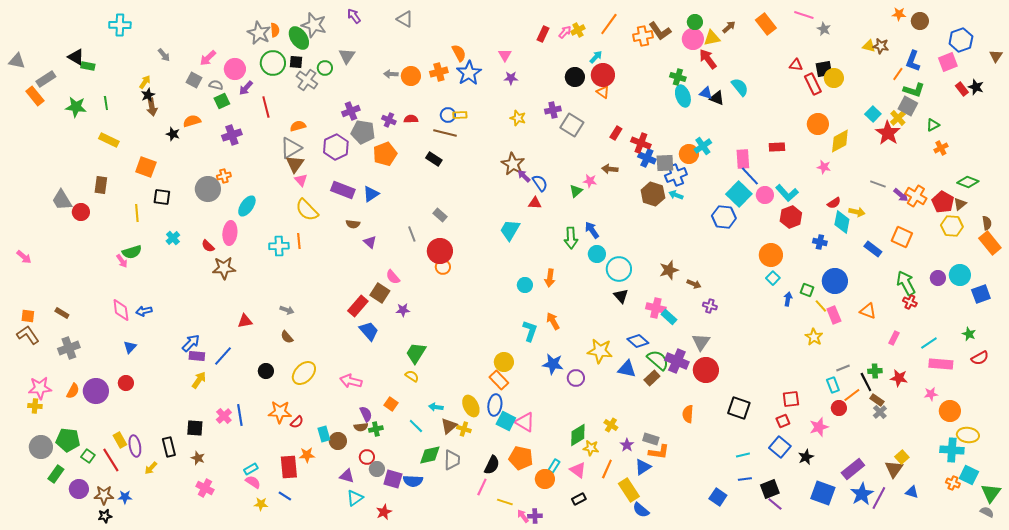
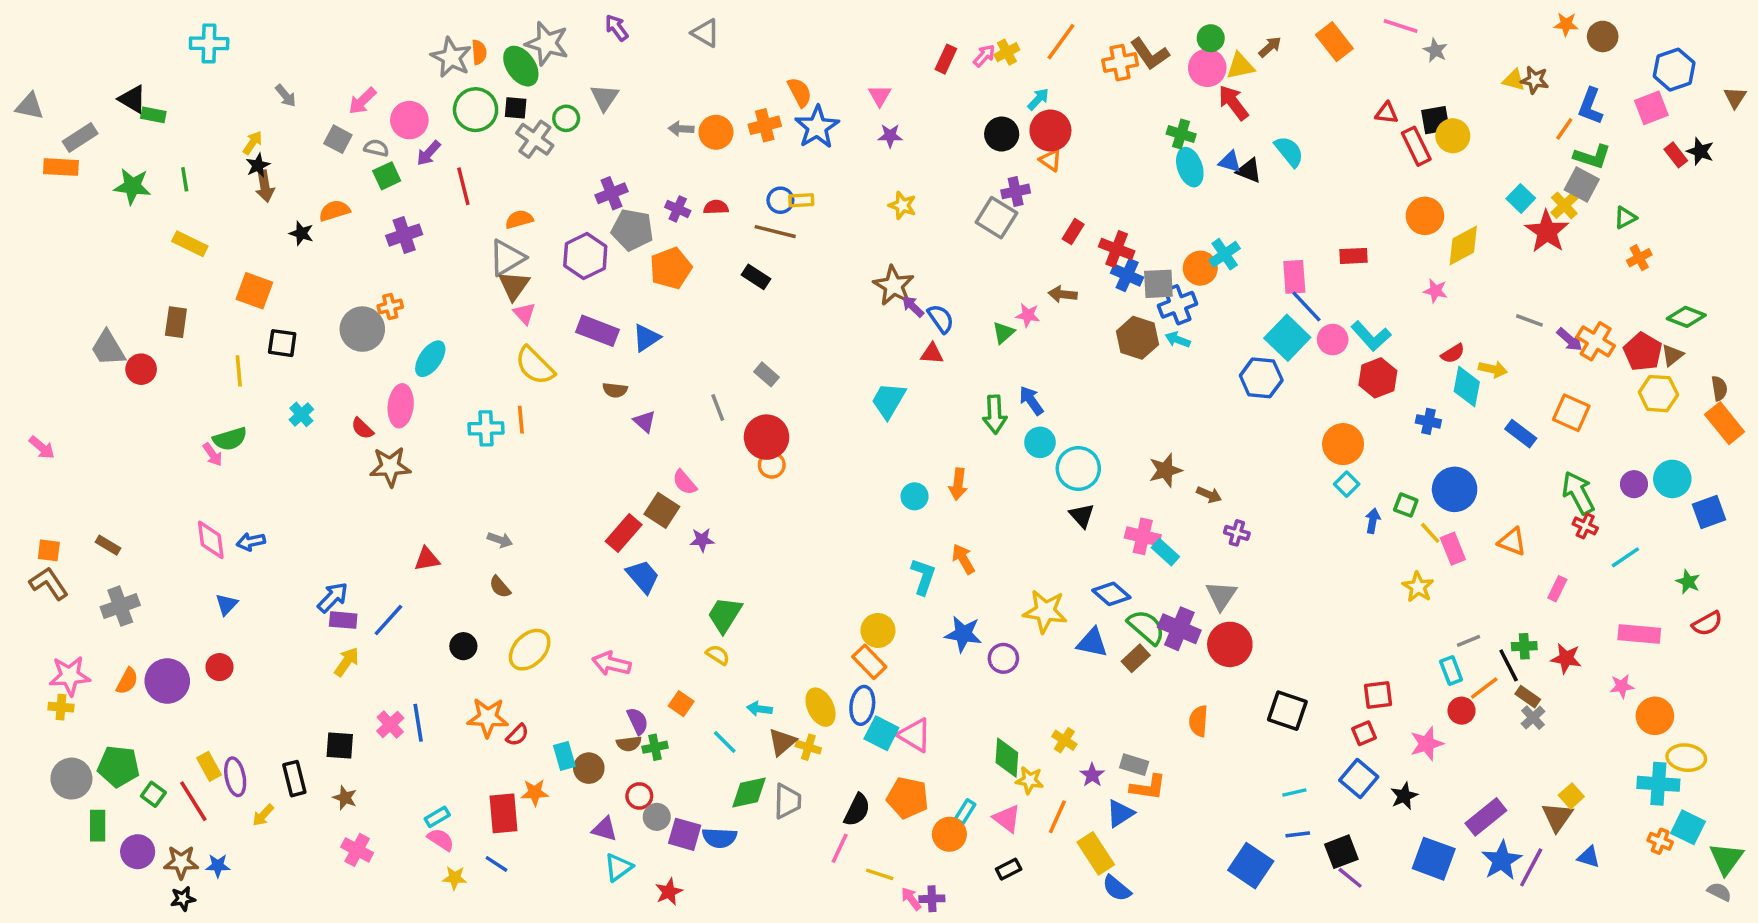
orange rectangle: (35, 96) -> (61, 167), turned -48
purple cross: (553, 110) -> (1016, 191), moved
cyan line: (929, 343) -> (1625, 557), moved
green diamond: (578, 435) -> (1007, 758), turned -55
green rectangle: (56, 474) -> (98, 826), turned -36
blue square: (718, 497) -> (1251, 866), size x1.4

